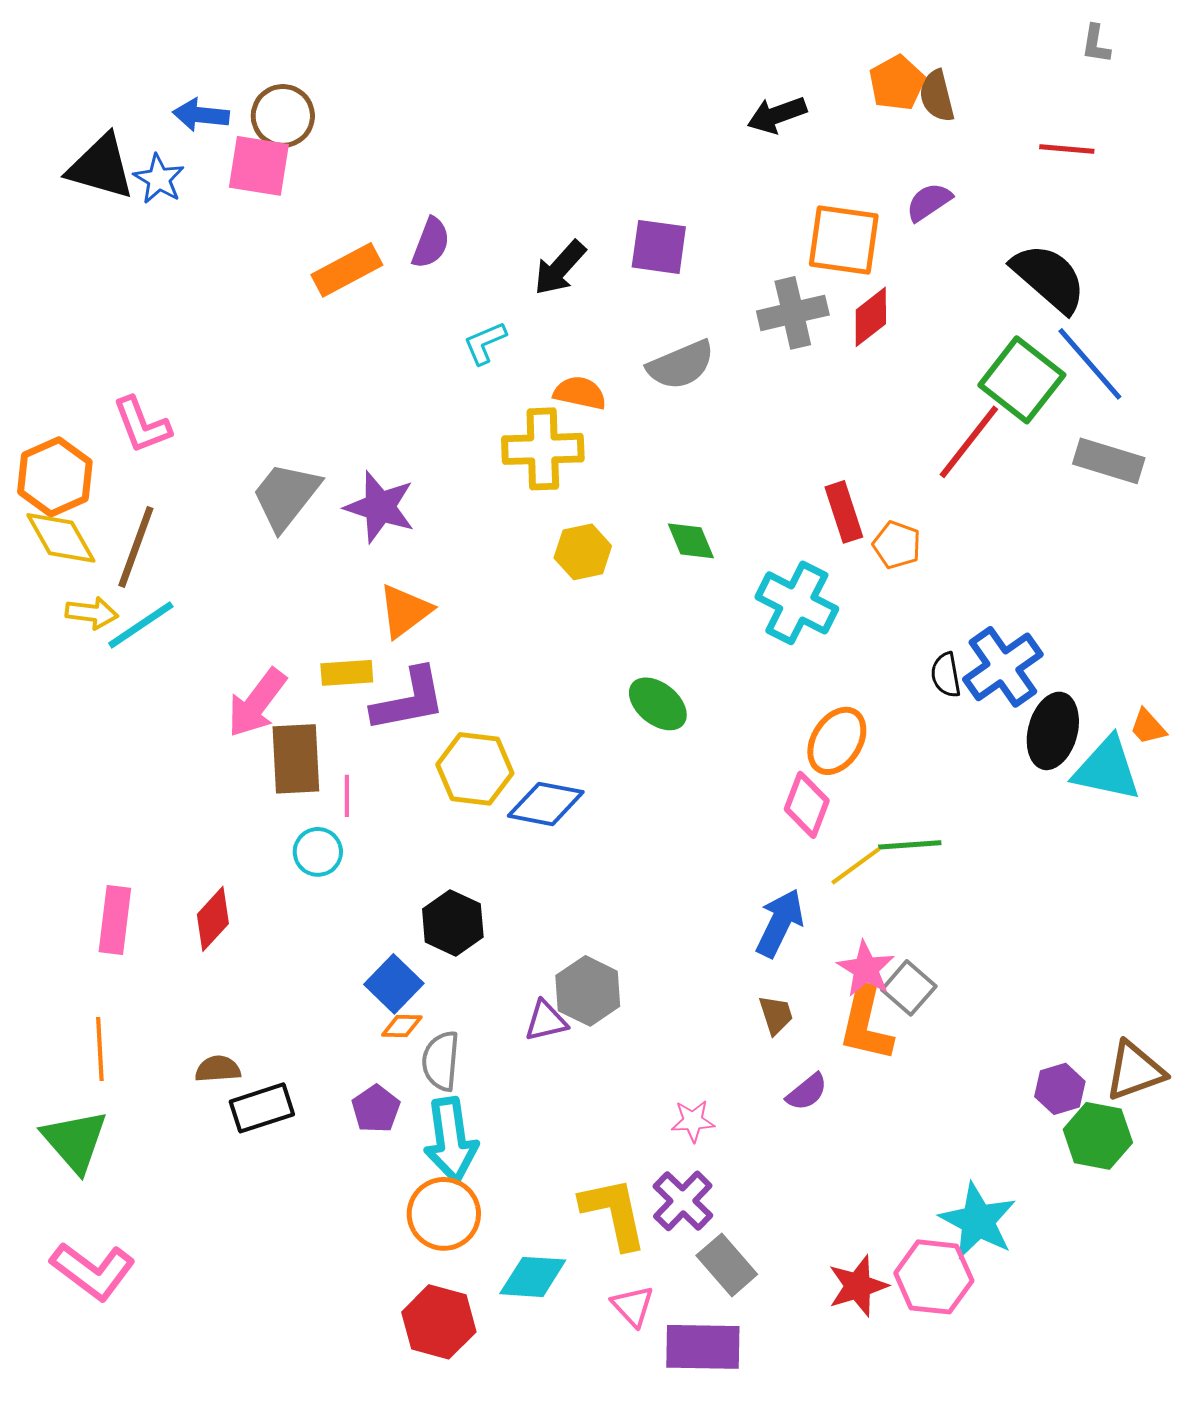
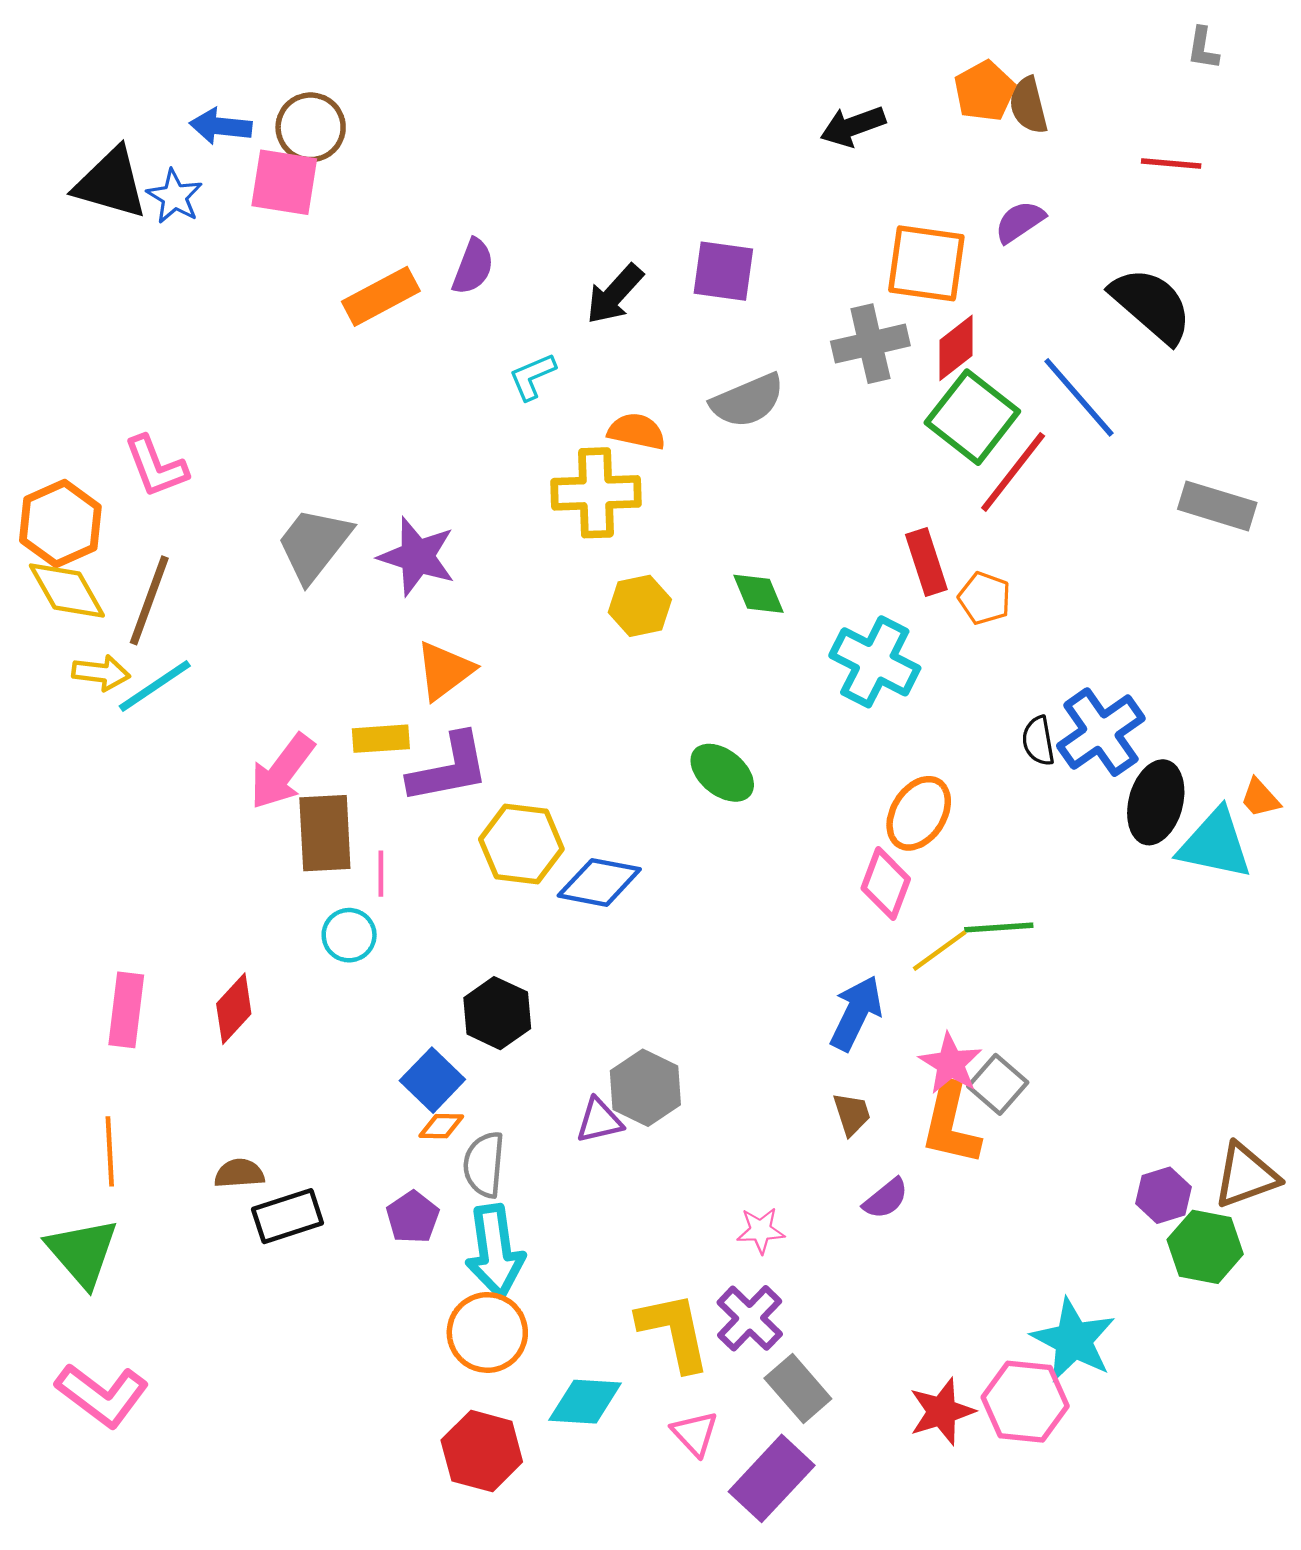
blue line: (1090, 364) -> (1079, 397), moved
green square: (1022, 380) -> (972, 417), moved
red line: (969, 442) -> (1013, 472), moved
purple rectangle: (703, 1347) -> (772, 1478), turned -48

